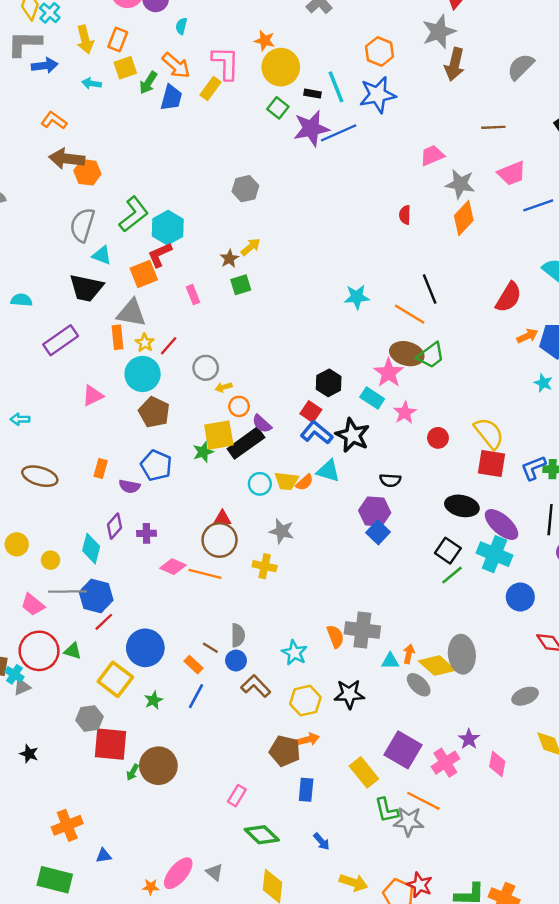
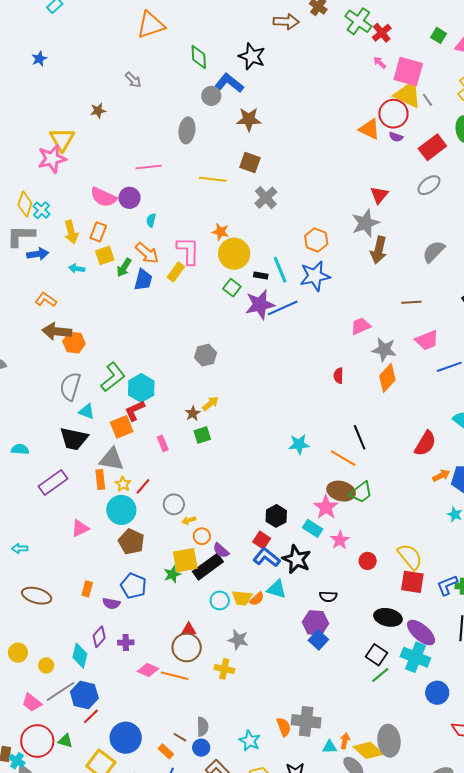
gray line: (67, 591) -> (61, 691), turned -32

